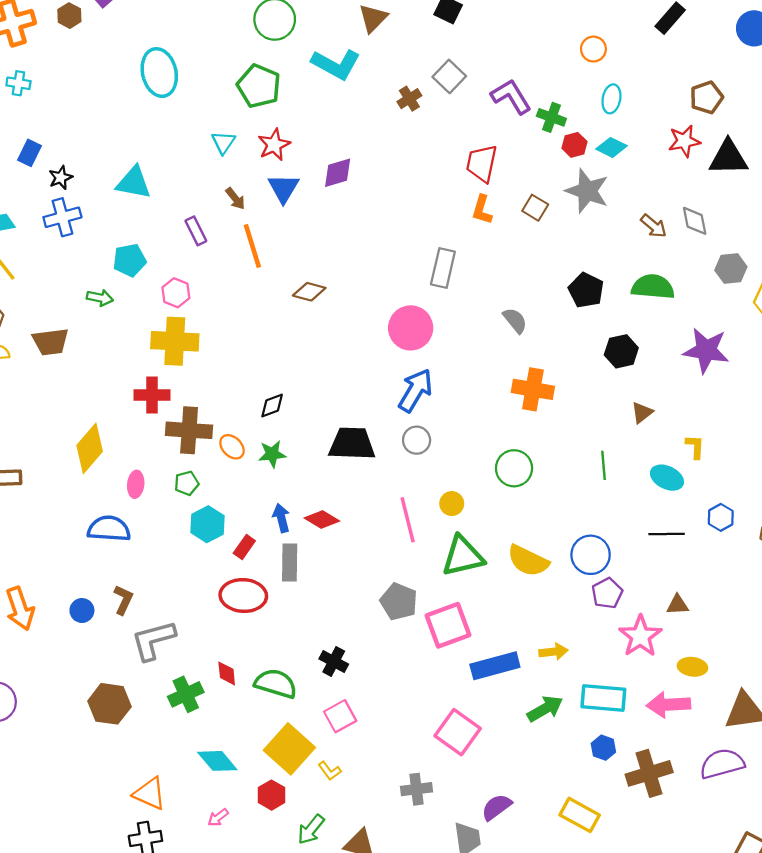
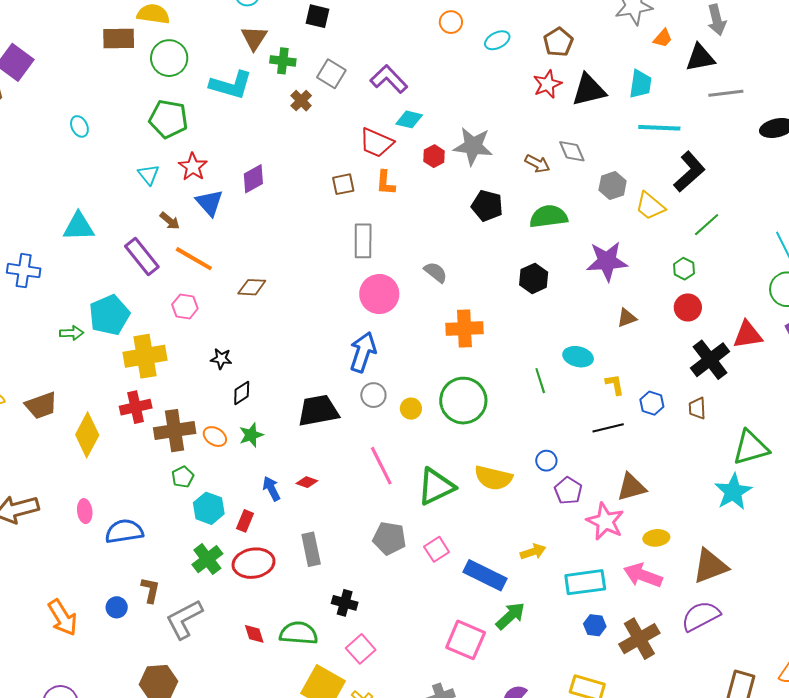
cyan ellipse: (159, 73) -> (79, 126), size x0.5
cyan ellipse: (611, 99) -> (497, 40), moved, turned 65
green cross: (551, 117) -> (283, 61), moved
red hexagon: (574, 145) -> (434, 156), moved
cyan diamond: (612, 147) -> (409, 119), moved
red trapezoid: (482, 163) -> (376, 143), turned -66
black star: (61, 178) -> (221, 359), moved, turned -30
brown square: (535, 208) -> (343, 184), moved, turned -30
blue cross: (62, 217) -> (24, 271), turned 36
purple rectangle: (196, 231) -> (142, 256), size x1.5
orange line: (252, 246) -> (194, 259), turned -30
cyan pentagon: (130, 260) -> (109, 315), moved, size x1.4
black pentagon: (586, 290) -> (487, 206), moved
pink hexagon: (176, 293) -> (185, 307), moved
pink circle: (411, 328) -> (379, 294), moved
brown trapezoid: (51, 342) -> (41, 405), moved
brown triangle: (642, 413) -> (627, 318), moved, turned 30
yellow L-shape: (695, 447) -> (615, 384), moved
yellow diamond: (90, 448) -> (87, 435), moved
green circle: (514, 468) -> (463, 401), size x1.4
cyan ellipse: (667, 478) -> (578, 357), moved
pink ellipse: (136, 484) -> (85, 511), moved
yellow circle: (452, 504) -> (411, 409), moved
red diamond: (322, 520) -> (307, 482), size x0.7
blue circle: (591, 555) -> (546, 461), size x0.6
gray rectangle: (290, 563) -> (311, 549), moved
brown triangle: (678, 605) -> (631, 487), size x1.5
pink square: (448, 625) -> (437, 549), size x0.6
blue rectangle: (495, 666) -> (485, 575), turned 54
green cross: (186, 694) -> (207, 559), moved
pink arrow: (668, 705) -> (643, 575), turned 36
green arrow: (545, 709) -> (510, 616), moved

